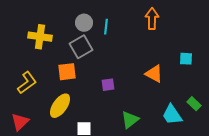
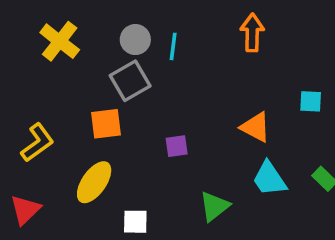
yellow cross: (40, 37) -> (60, 41), moved, turned 30
cyan trapezoid: (172, 115) -> (269, 179), moved

